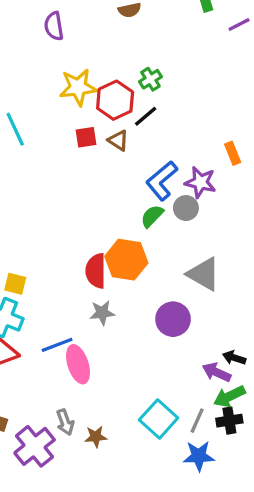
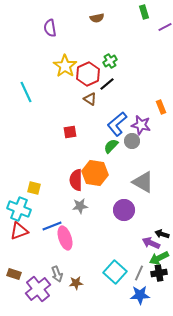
yellow star: (78, 87) -> (65, 66), turned -30
red square: (86, 137) -> (70, 132), moved
yellow square: (15, 284) -> (34, 188), moved

